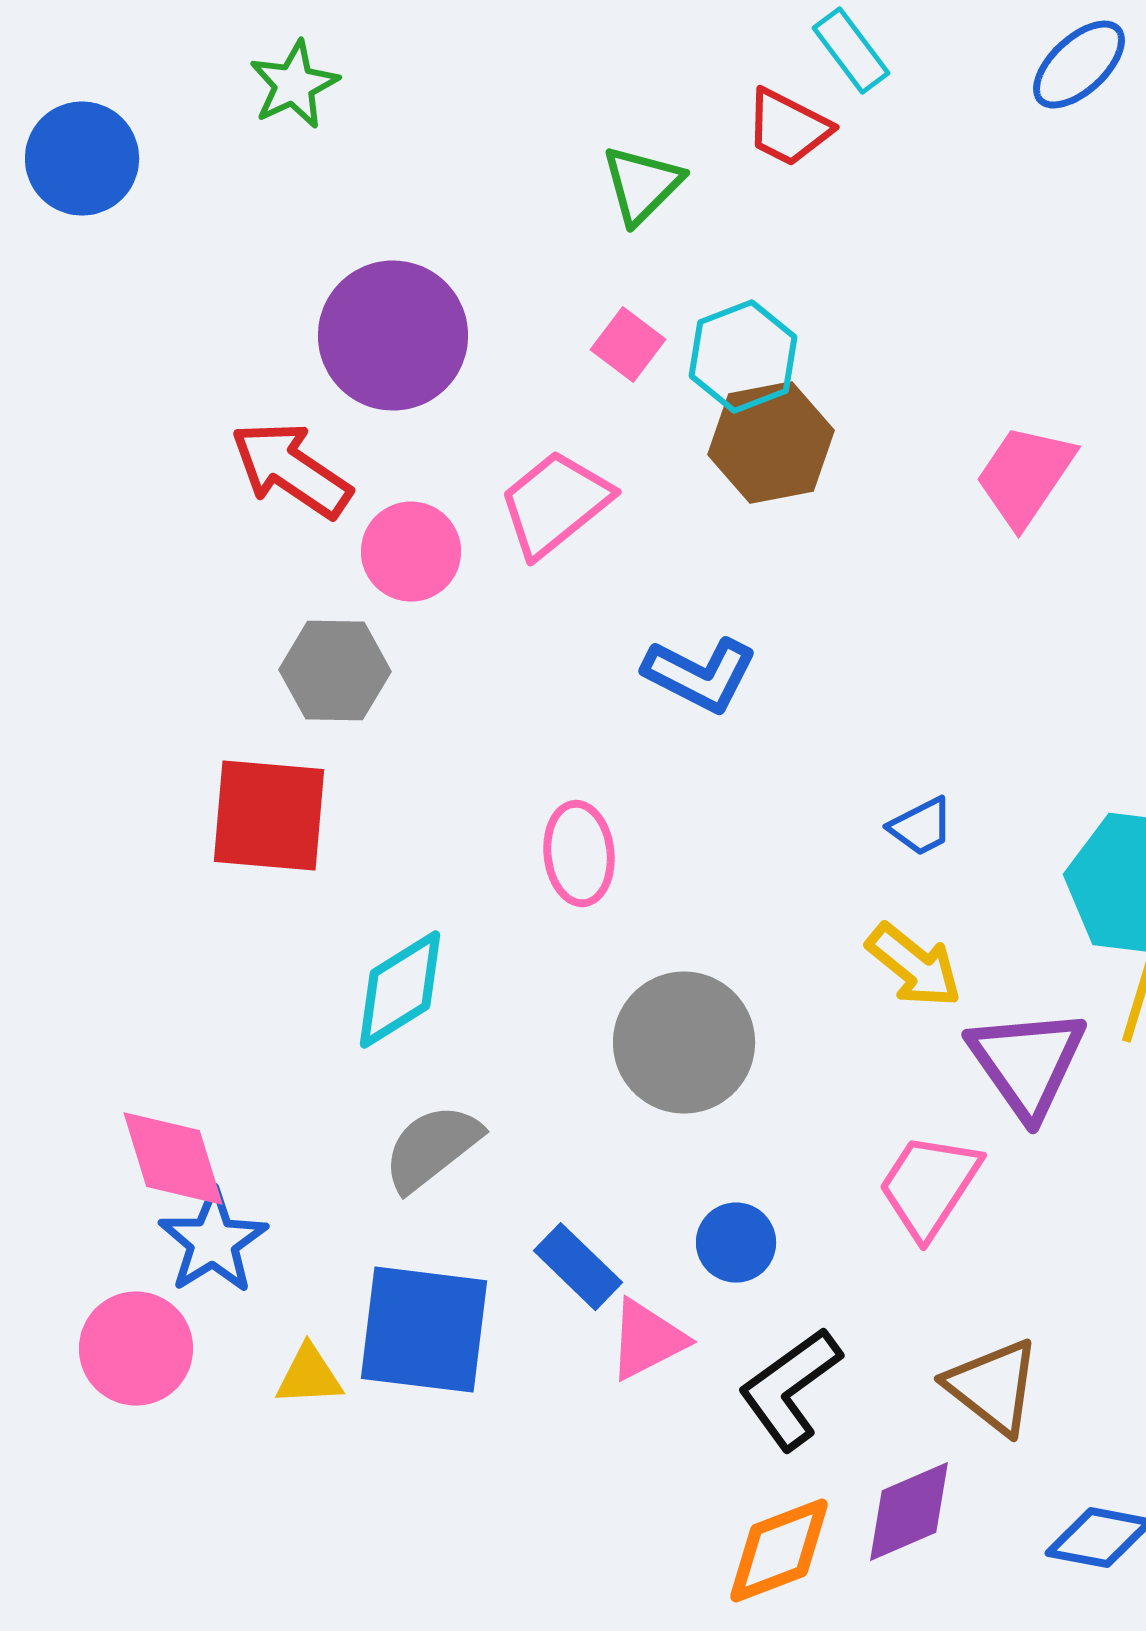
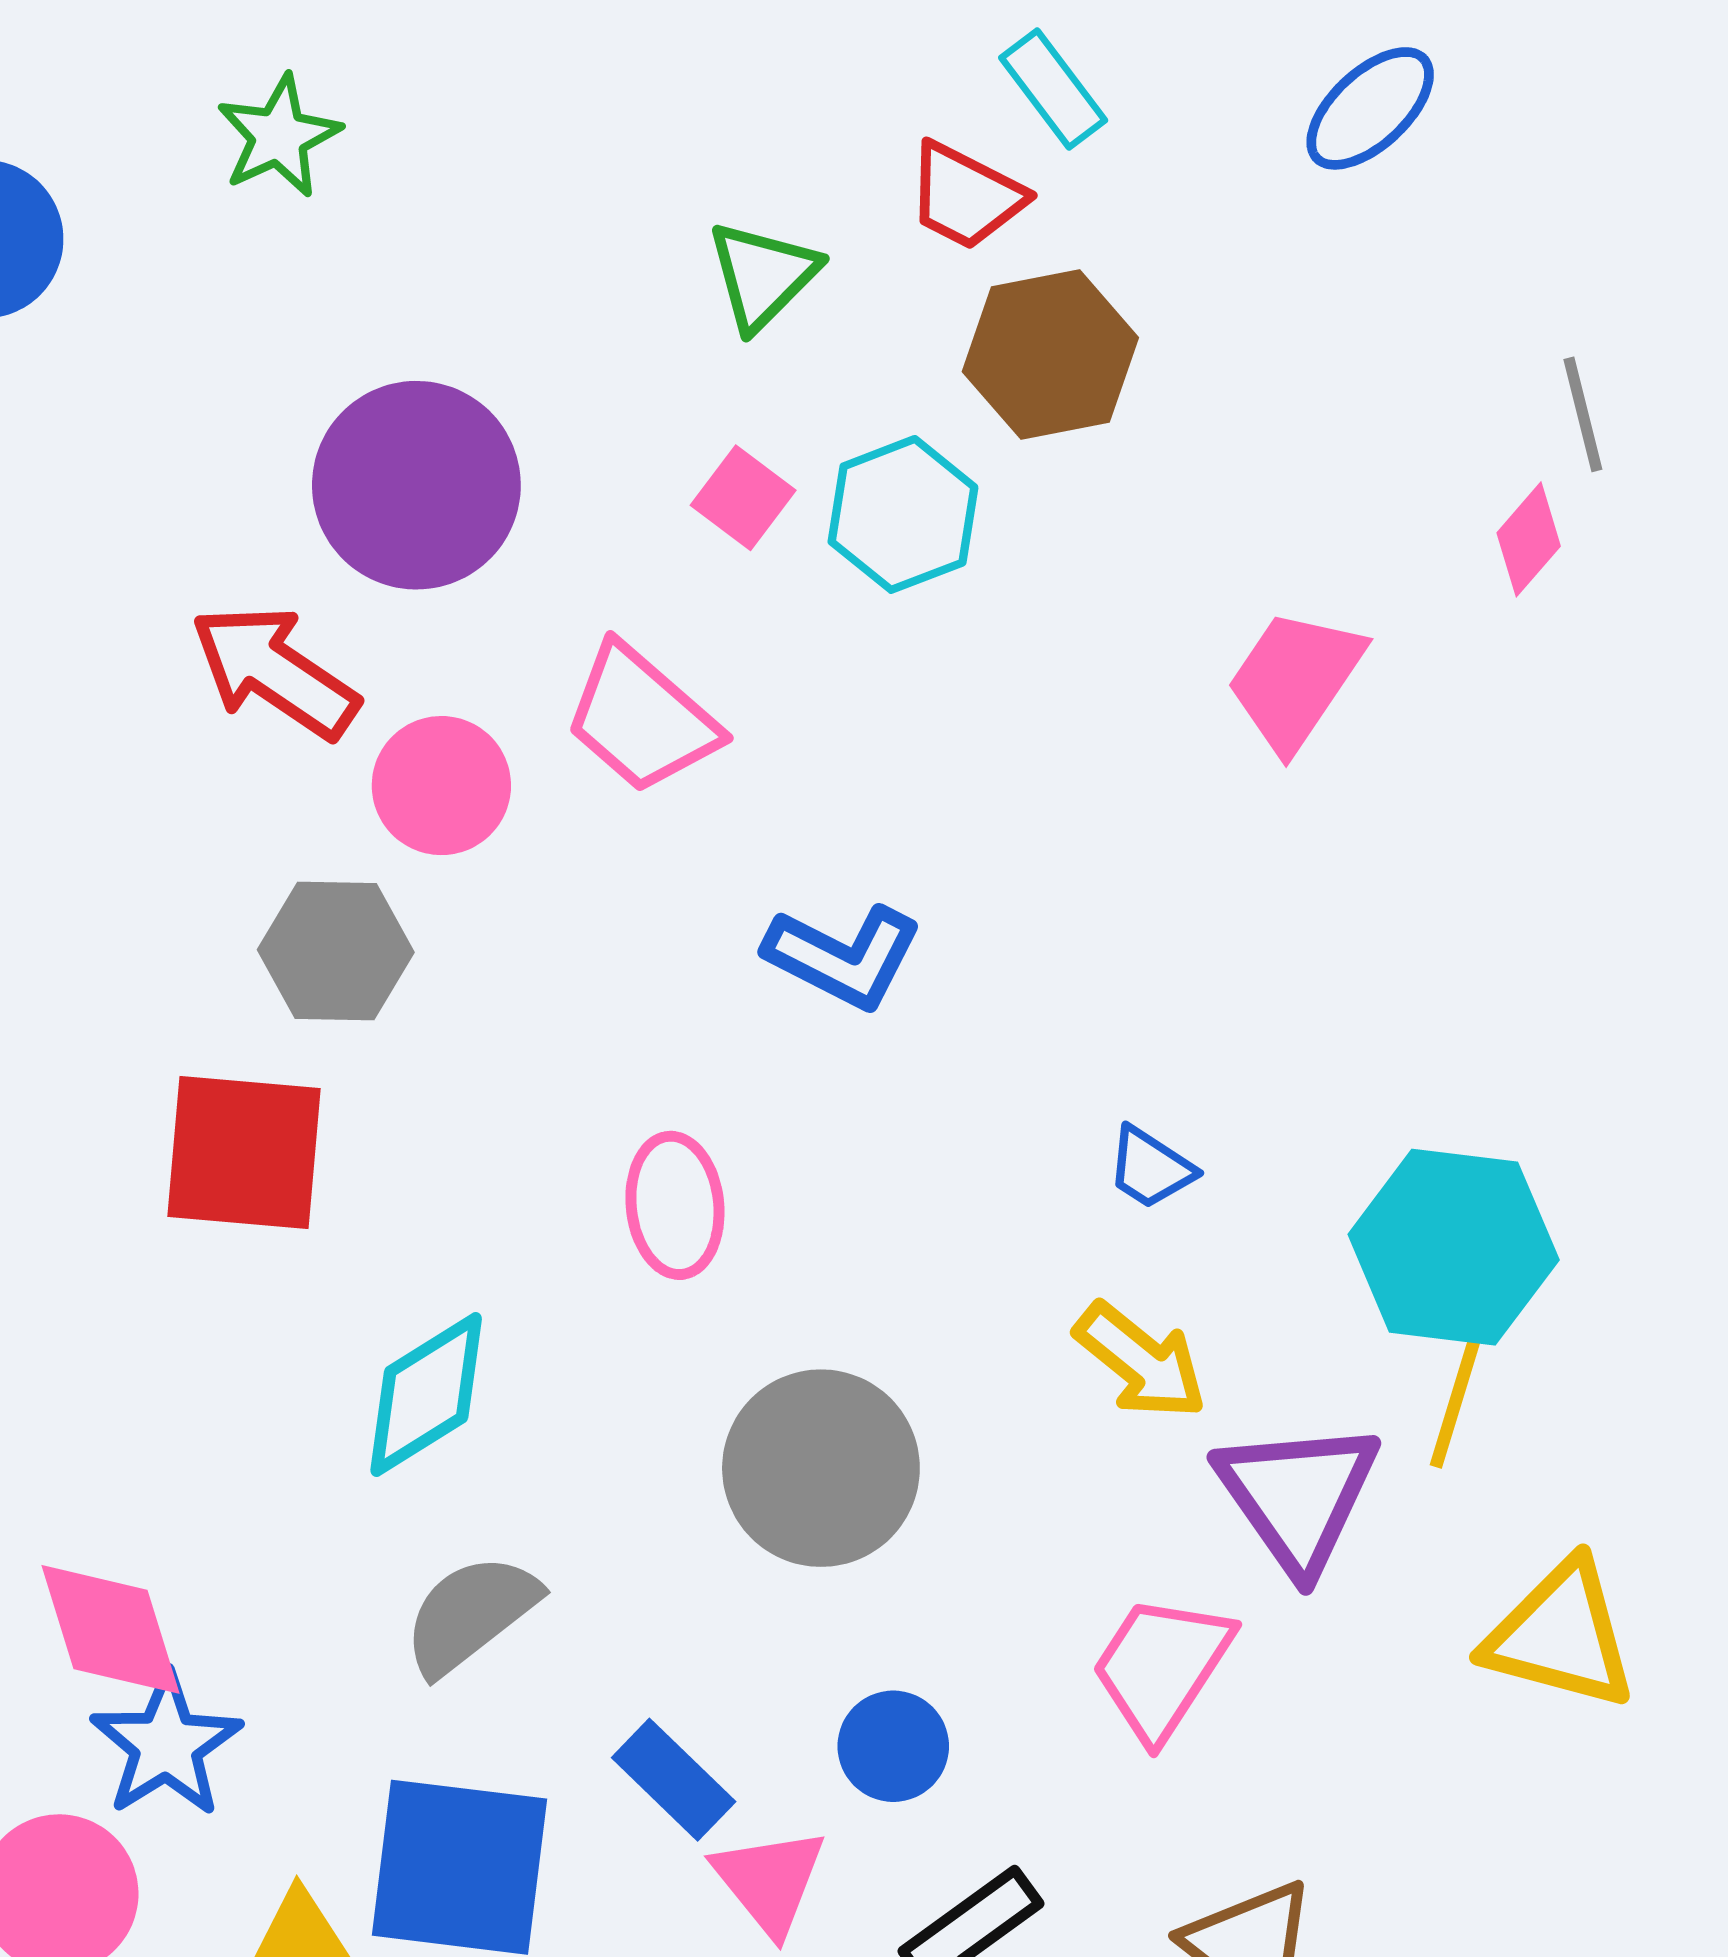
brown hexagon: (771, 443) -> (1050, 355), moved
pink trapezoid: (555, 504) -> (642, 719), turned -100
blue trapezoid: (921, 827) -> (1150, 1168), turned 60
pink triangle: (647, 1340) -> (770, 1881), turned -42

